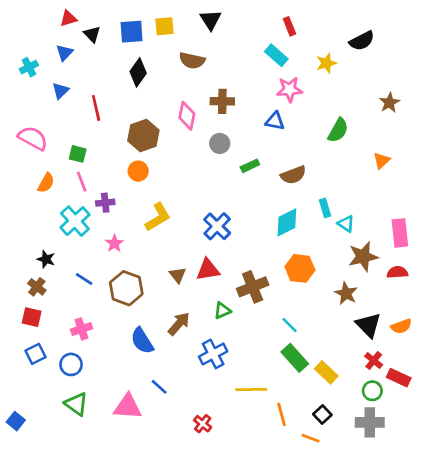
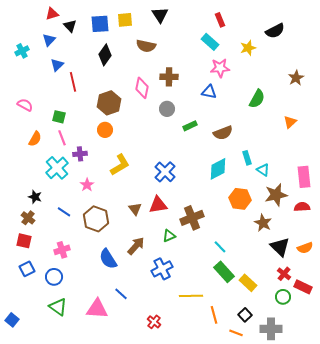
blue triangle: (60, 91) -> (57, 65), moved
pink semicircle: (33, 138) -> (25, 105), size x0.7
orange hexagon: (300, 268) -> (240, 199), moved
gray cross: (370, 422) -> (271, 329), moved

